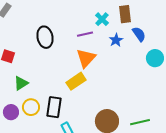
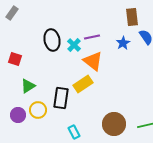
cyan cross: (102, 19) -> (74, 45), moved
orange triangle: (86, 58) -> (93, 61), turned -35
black rectangle: (54, 107) -> (61, 98), moved

